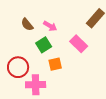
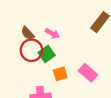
pink rectangle: (79, 44) -> (88, 73), moved
red circle: (18, 67) -> (31, 50), moved

